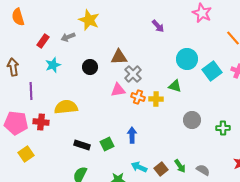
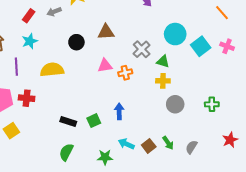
cyan star: (53, 65) -> (30, 41), moved
gray cross: (133, 74) -> (142, 49), moved
orange cross: (138, 97) -> (125, 73), turned -32
yellow cross: (156, 99) -> (163, 81), moved
yellow semicircle: (66, 107) -> (52, 70), moved
gray circle: (192, 120) -> (175, 104), moved
gray semicircle: (203, 170) -> (191, 147), turned -88

